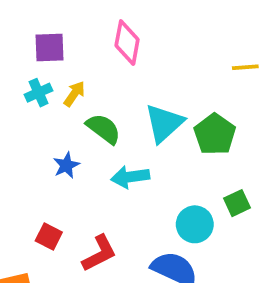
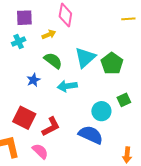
yellow line: (245, 67) -> (128, 19), moved
yellow arrow: (74, 94) -> (49, 34), moved, turned 32
red square: (49, 237) -> (24, 118), size x1.6

